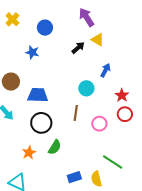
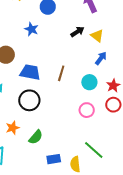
yellow triangle: (98, 40) -> (97, 36), moved
cyan circle: (86, 88) -> (89, 82), moved
brown line: (76, 113) -> (61, 73), moved
green semicircle: (55, 147) -> (36, 137), moved

